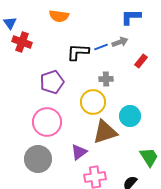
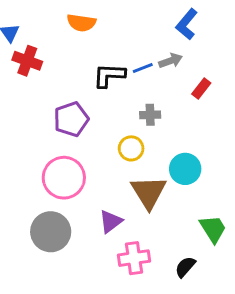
blue L-shape: (131, 17) -> (187, 24), turned -50
yellow circle: (93, 102) -> (131, 148), size x0.7
brown triangle: (105, 132) -> (149, 192), turned -44

